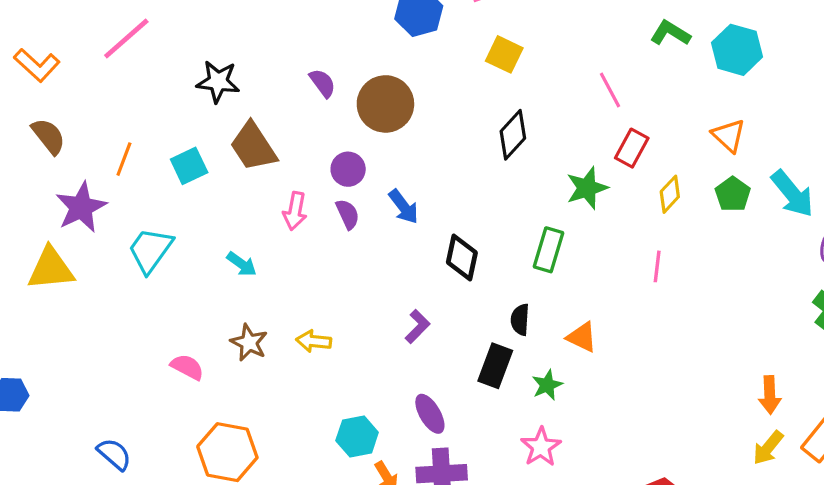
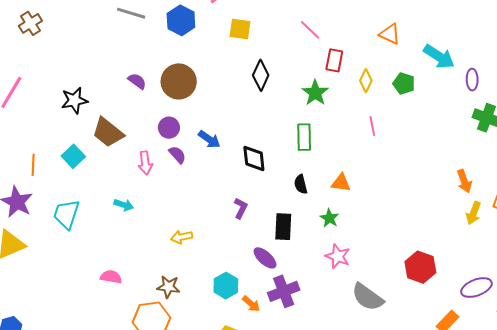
green pentagon: (733, 194) -> (404, 83), moved
brown star: (249, 343) -> (168, 287), moved
black rectangle: (495, 366) -> (283, 227), moved

